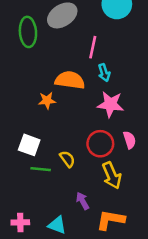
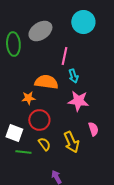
red circle: (100, 144) -> (39, 120), moved
yellow arrow: (112, 175) -> (71, 142), moved

